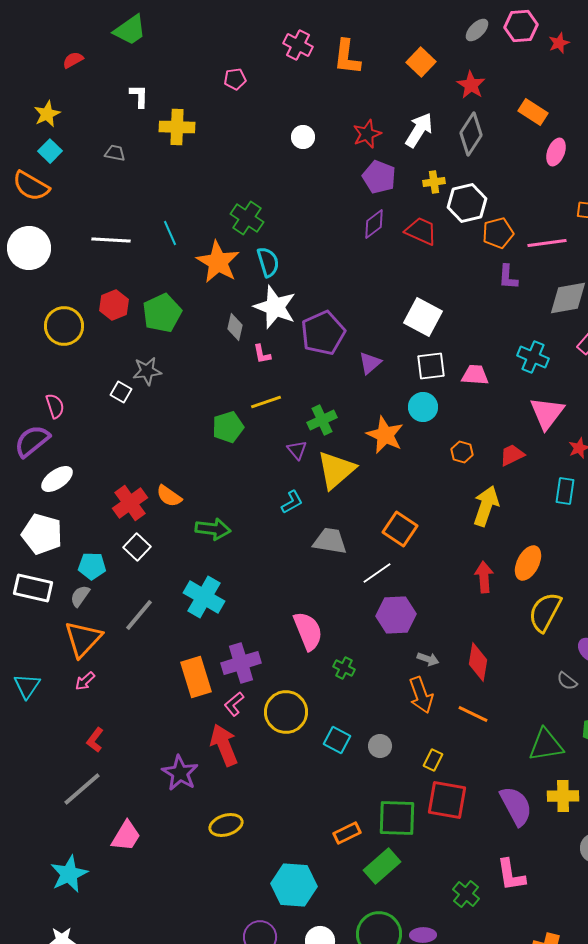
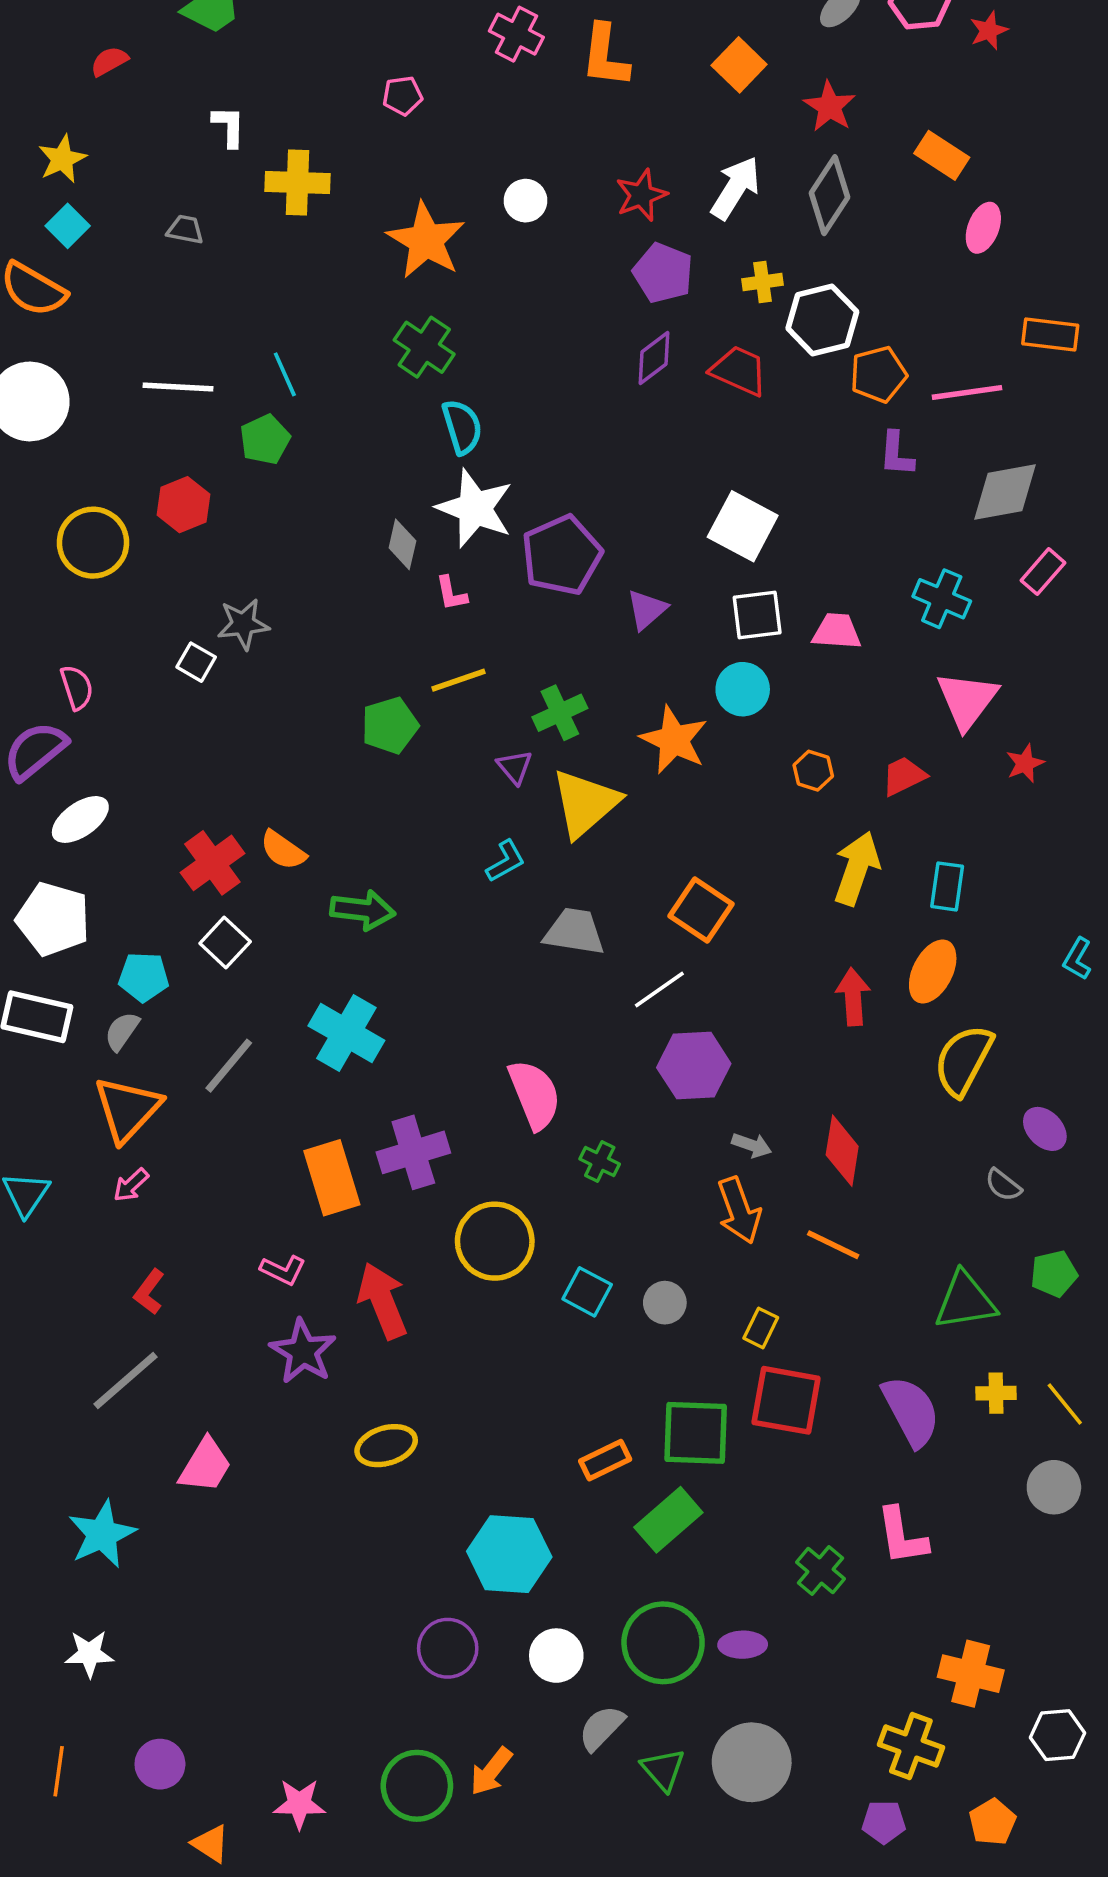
orange star: (218, 262) -> (426, 240), moved
green pentagon: (162, 313) -> (265, 439), moved, size x0.7
cyan rectangle: (565, 491) -> (947, 886), moved
pink L-shape: (234, 704) -> (283, 1270), moved, turned -115
yellow cross: (563, 796) -> (996, 1393), size x0.7

